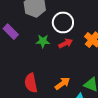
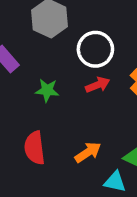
green star: (43, 41) -> (47, 90), moved

